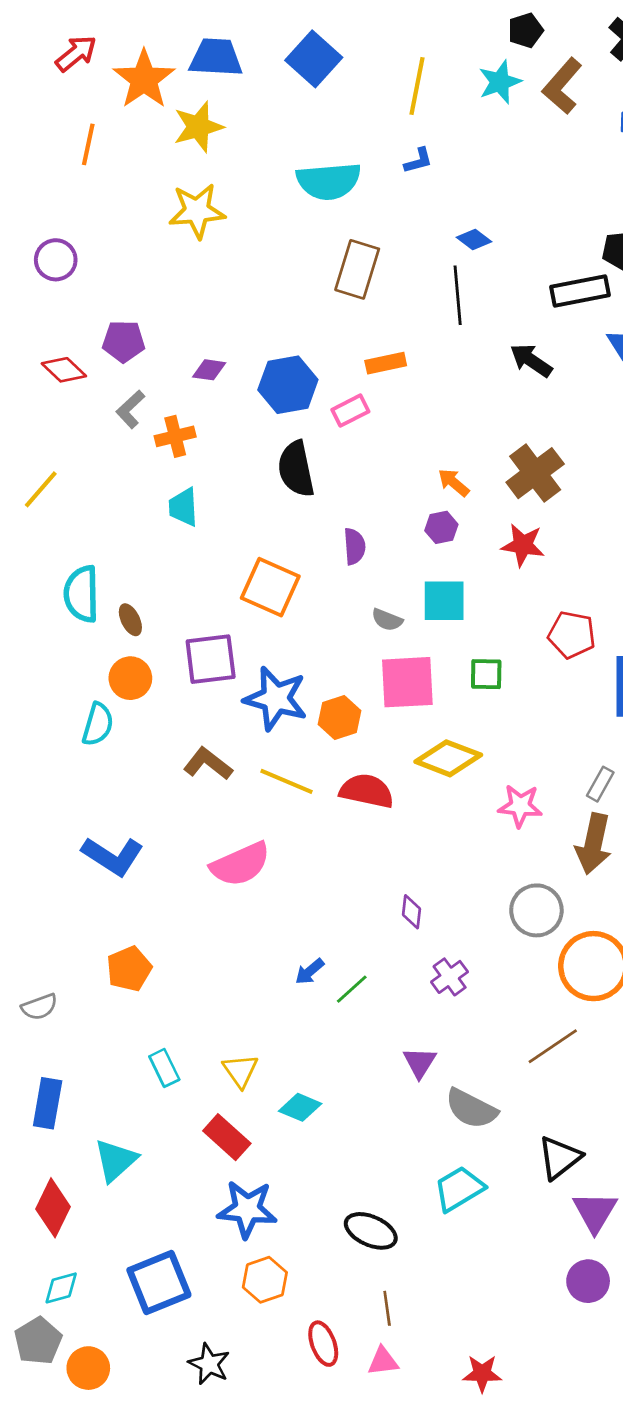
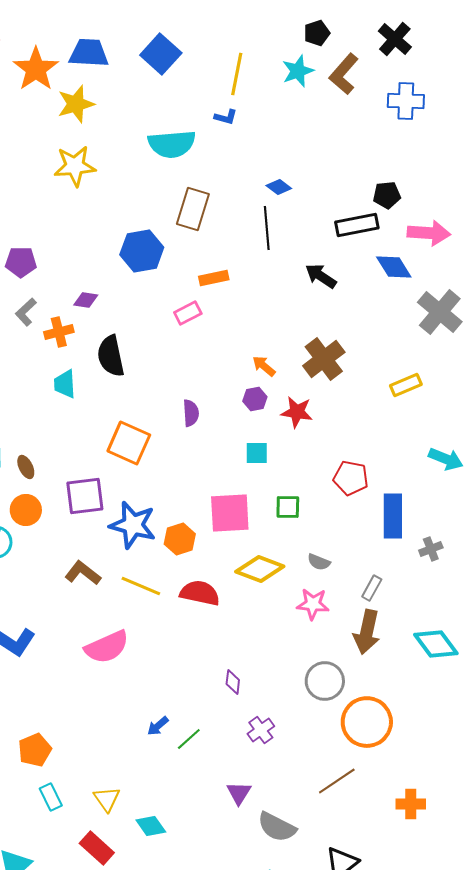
blue L-shape: (418, 161) -> (226, 117), moved, turned 30
purple diamond: (209, 370) -> (86, 300), moved
blue hexagon: (288, 385) -> (142, 251), moved
black semicircle: (296, 469) -> (111, 356), moved
red star: (523, 545) -> (297, 412), moved
cyan square: (444, 601) -> (257, 453), size x0.7
gray semicircle: (387, 620) -> (319, 562), moved
orange pentagon: (129, 969) -> (35, 750), moved
cyan diamond: (300, 1107) -> (151, 826), turned 32

